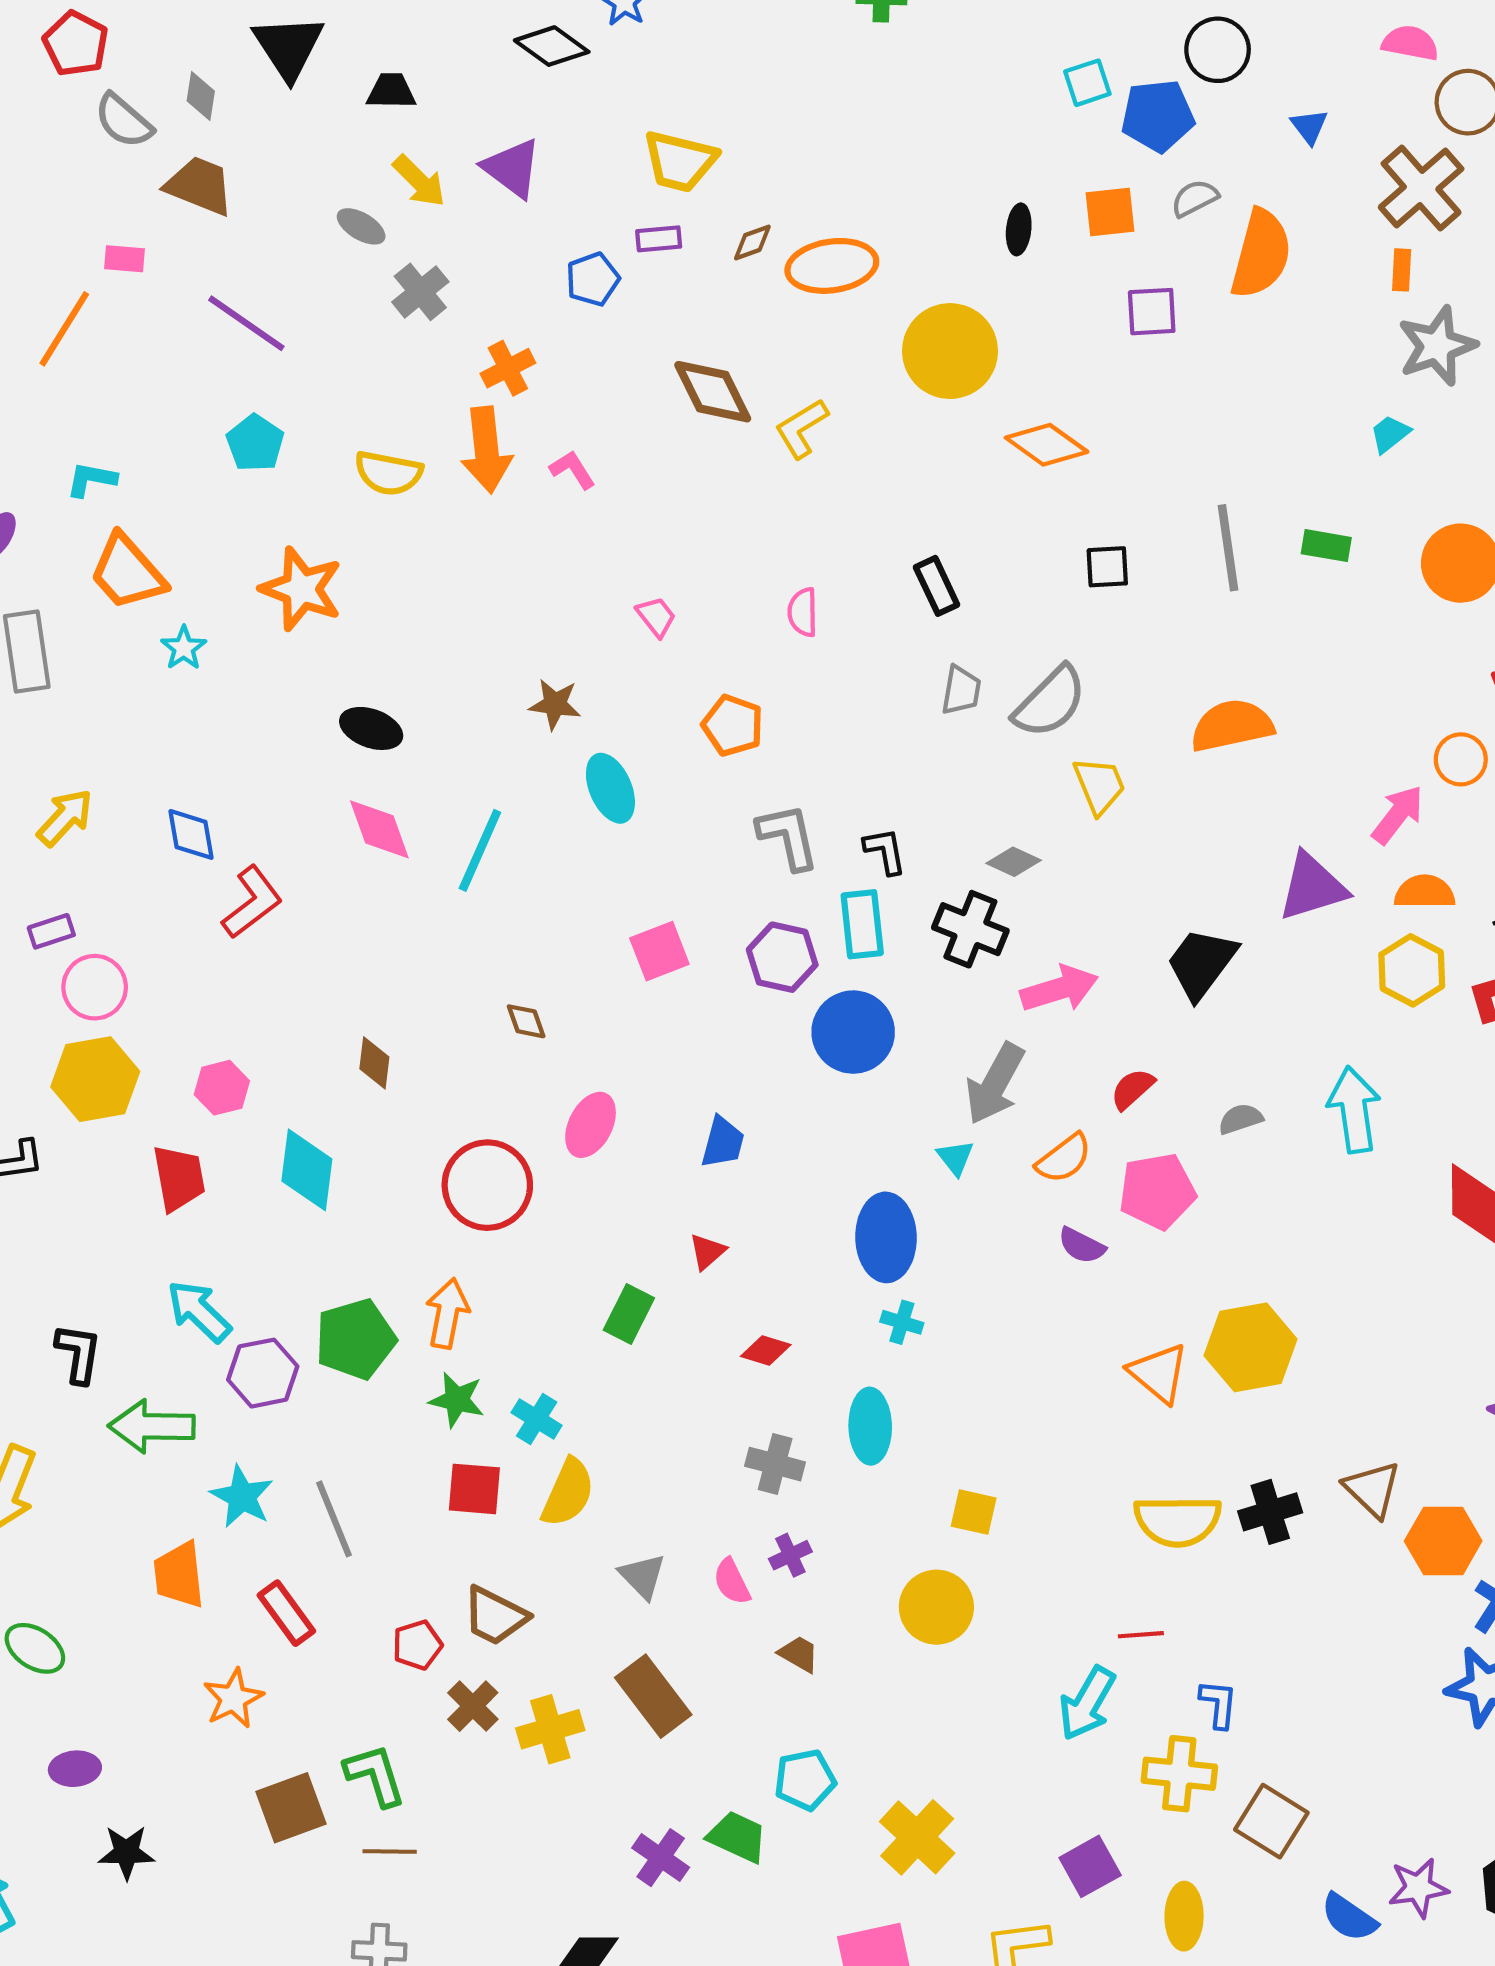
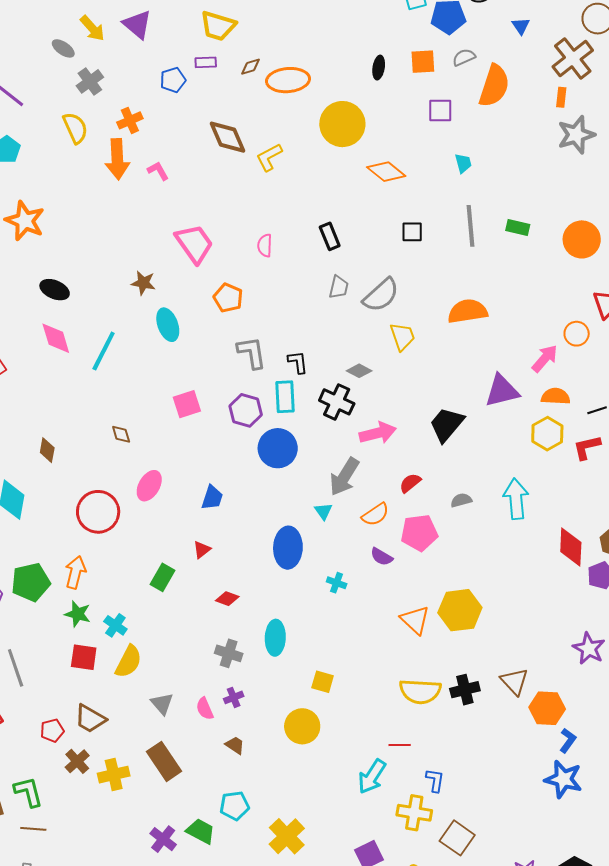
cyan trapezoid: (1390, 434) -> (463, 163), moved, turned 110
yellow semicircle: (388, 473) -> (75, 128), moved, turned -128
pink trapezoid: (656, 617) -> (194, 244), size x2.0
cyan cross: (902, 1322) -> (337, 583), moved

